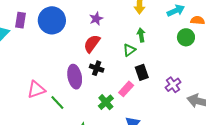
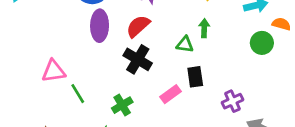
green triangle: (129, 50) -> (185, 44), turned 32
black cross: (97, 68) -> (138, 59), size x1.5
purple ellipse: (75, 77) -> (100, 26), moved
green cross: (106, 102) -> (122, 105), moved

